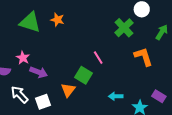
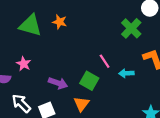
purple arrow: (39, 72) -> (58, 83), moved
orange triangle: (68, 90) -> (81, 104), moved
cyan arrow: (116, 96) -> (126, 73), moved

